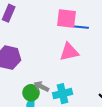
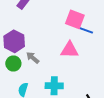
gray arrow: (41, 87) -> (33, 58), moved
green circle: (31, 93) -> (13, 63), moved

